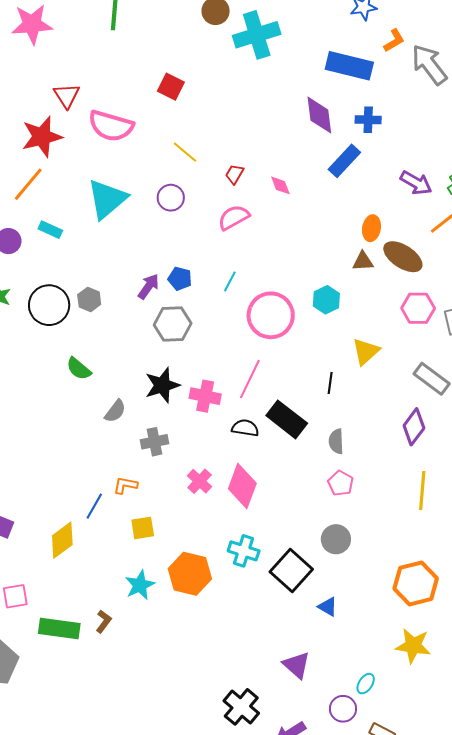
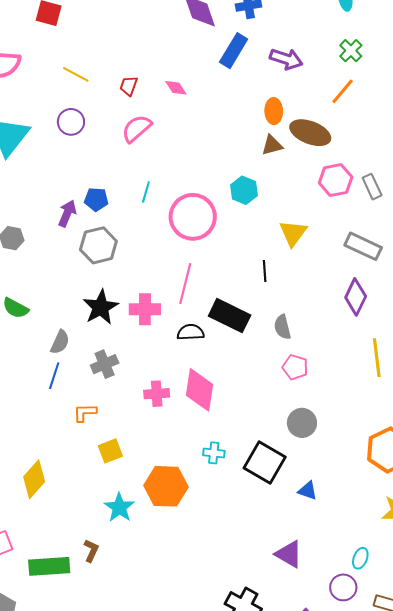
purple arrow: (416, 183) -> (286, 59), moved
pink cross: (200, 481) -> (157, 394), turned -35
blue line: (94, 506) -> (54, 376), moved
cyan cross: (244, 551) -> (214, 453), size x0.7

